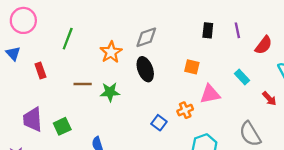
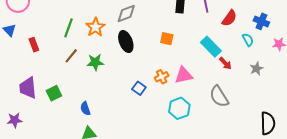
green line: (68, 39) -> (68, 28), moved
cyan rectangle: (242, 77) -> (211, 47), size x1.5
brown line: (83, 84) -> (71, 56), turned -49
pink triangle: (210, 94) -> (184, 75), moved
red arrow: (269, 99) -> (225, 63), moved

